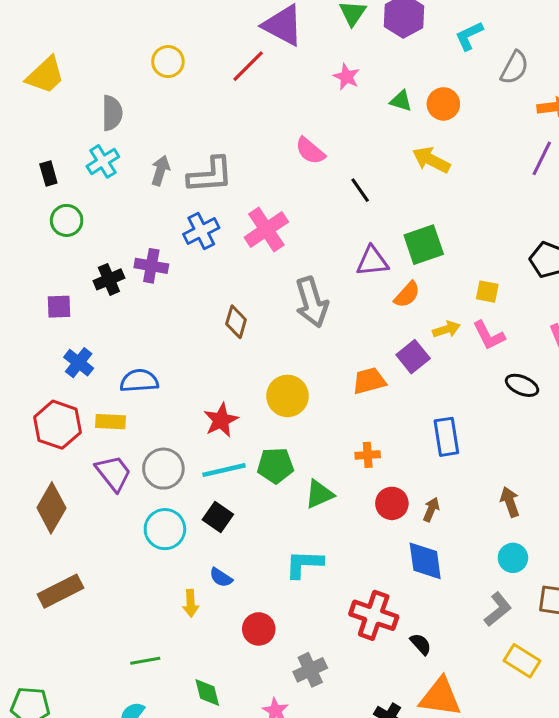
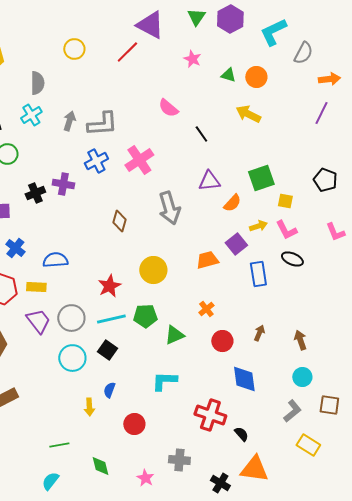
cyan L-shape: (469, 36) -> (273, 32), size x1.4
green square: (424, 245) -> (261, 178), moved
black ellipse: (522, 385) -> (292, 259), moved
blue rectangle: (446, 437) -> (258, 274), moved
orange cross: (368, 455) -> (206, 309), turned -35
brown arrow: (431, 509) -> (259, 333), moved
blue semicircle: (221, 578) -> (109, 390), turned 77
gray cross: (310, 670) -> (179, 460), moved, turned 30

